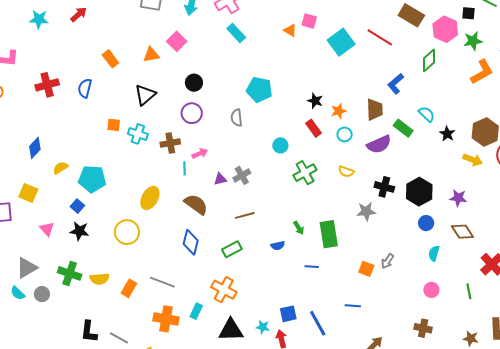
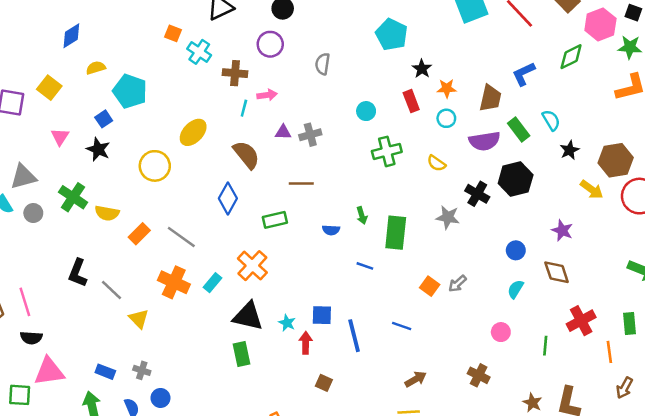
cyan pentagon: (259, 90) -> (392, 35), moved
black hexagon: (419, 192) -> (516, 179), moved

